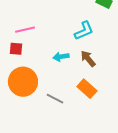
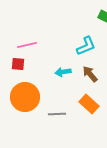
gray line: (55, 99) -> (57, 114), turned -30

